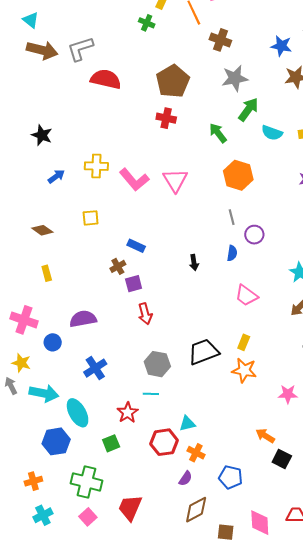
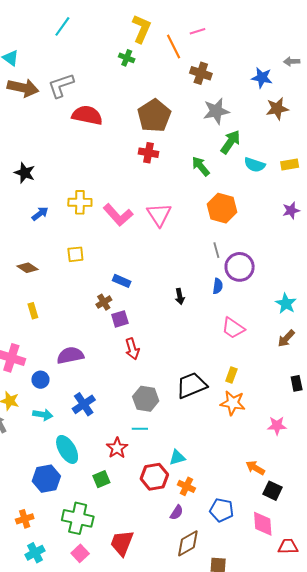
purple circle: (254, 235) -> (240, 267), size x1.5
cyan arrow: (44, 393) -> (43, 415), moved, size x0.7
pink diamond: (260, 523) -> (263, 524), moved

